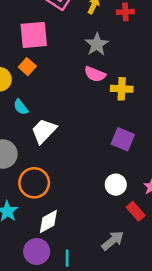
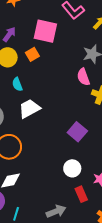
pink semicircle: (95, 74) -> (83, 77), turned 30
purple square: (123, 139) -> (77, 132), moved

